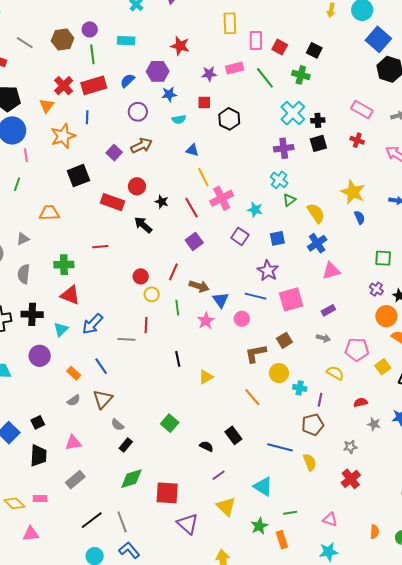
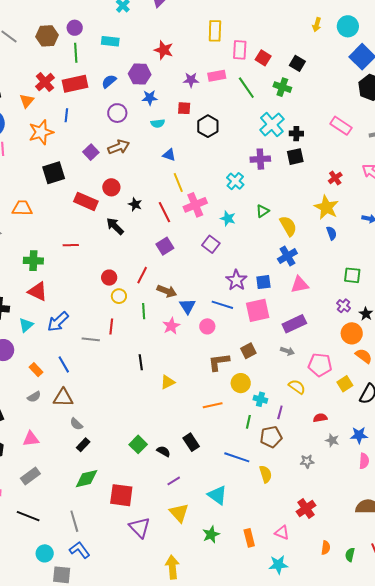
red cross: (357, 140) -> (335, 178), moved, turned 32
cyan cross: (279, 180) -> (235, 181), moved
blue square: (277, 238) -> (263, 282), moved
purple rectangle: (328, 310) -> (294, 324), size x1.6
orange line: (252, 397) -> (213, 405), turned -66
brown triangle: (103, 399) -> (63, 398), turned 45
green square: (170, 423) -> (138, 444), moved
red cross: (351, 479) -> (306, 508), moved
green line: (290, 513) -> (248, 422), moved, turned -72
black line: (92, 520) -> (28, 516), moved, turned 55
orange rectangle: (282, 540) -> (249, 538), moved

